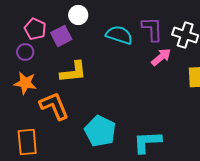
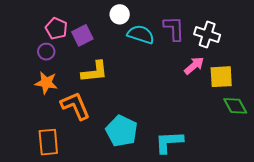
white circle: (78, 15) -> (120, 14), moved
pink arrow: (161, 57) -> (194, 66), moved

